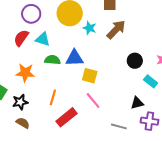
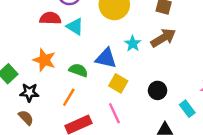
cyan star: (90, 28) -> (133, 44), moved
red semicircle: (21, 38) -> (50, 18), turned 42
green semicircle: (52, 60) -> (78, 70), moved
black circle: (135, 61) -> (158, 90), moved

